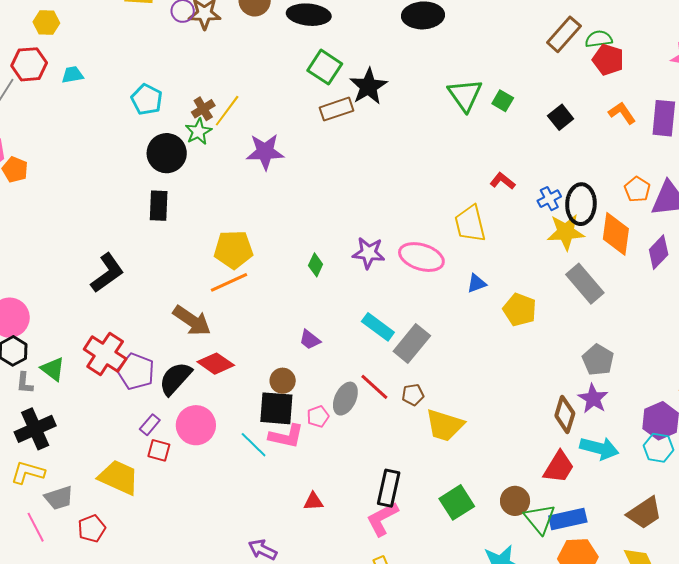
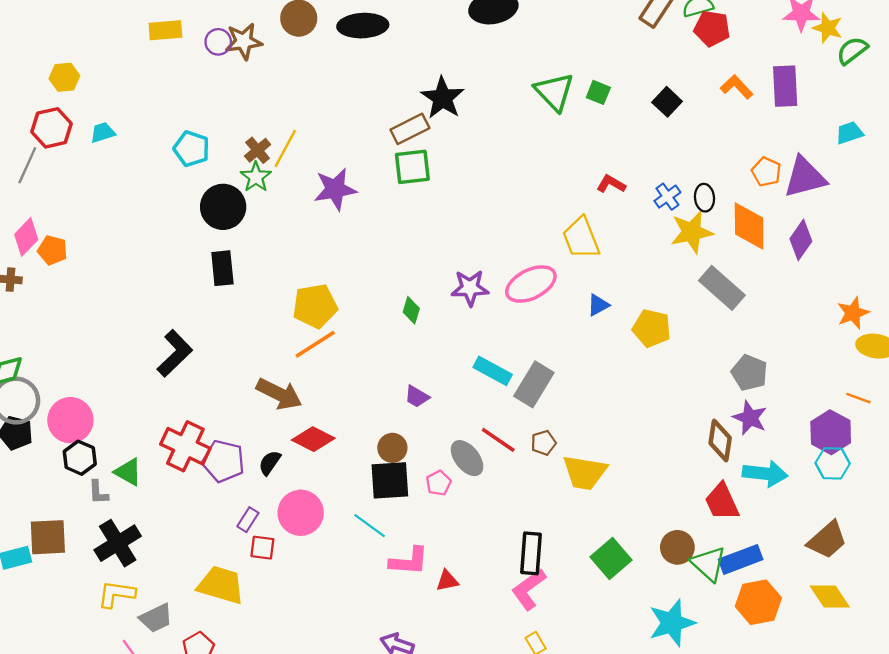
green square: (325, 67) -> (412, 167), moved, turned -32
black ellipse: (581, 204) -> (704, 198), size x0.6
pink ellipse: (421, 257) -> (531, 284), turned -36
black semicircle: (175, 378) -> (270, 463), size x0.6
gray ellipse: (345, 399) -> (467, 458), turned -56
pink L-shape: (286, 436) -> (409, 561), moved
red trapezoid: (559, 467) -> (722, 502), turned 132

